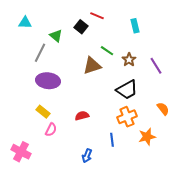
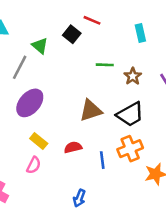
green line: (107, 51) -> (105, 65), turned -32
brown triangle: (92, 66) -> (91, 111), moved
purple ellipse: (48, 81) -> (30, 103), turned -55
yellow rectangle: (43, 112) -> (39, 141), moved
blue line: (112, 140) -> (102, 160), moved

